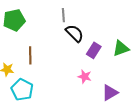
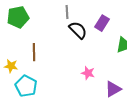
purple rectangle: (94, 50) -> (102, 23), moved

